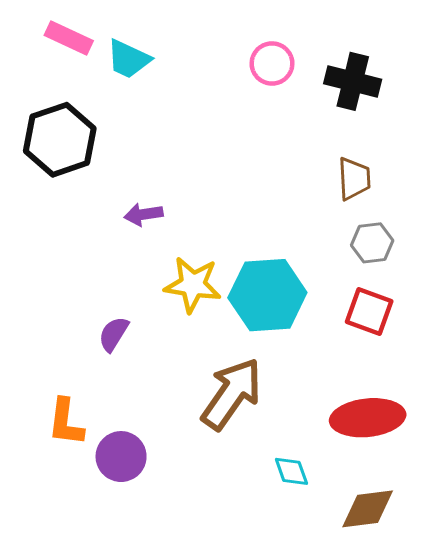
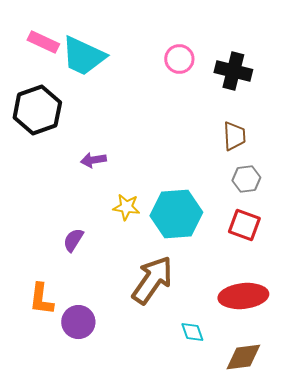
cyan trapezoid: (129, 59) -> (83, 56), size x1.5
yellow star: (193, 285) -> (126, 207), size x0.7

